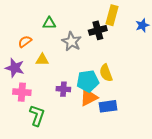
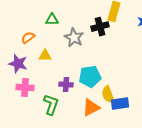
yellow semicircle: (106, 73) -> (108, 95), moved
orange triangle: (89, 97) -> (91, 108), moved
blue rectangle: (108, 106) -> (120, 104), moved
green L-shape: (37, 115) -> (51, 105), moved

